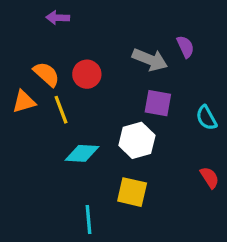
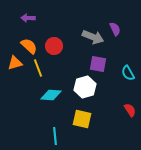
purple arrow: (58, 18) -> (28, 18), moved

